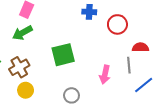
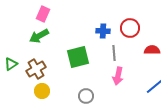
blue cross: (89, 12) -> (103, 31), moved
gray line: (129, 65) -> (114, 53), moved

